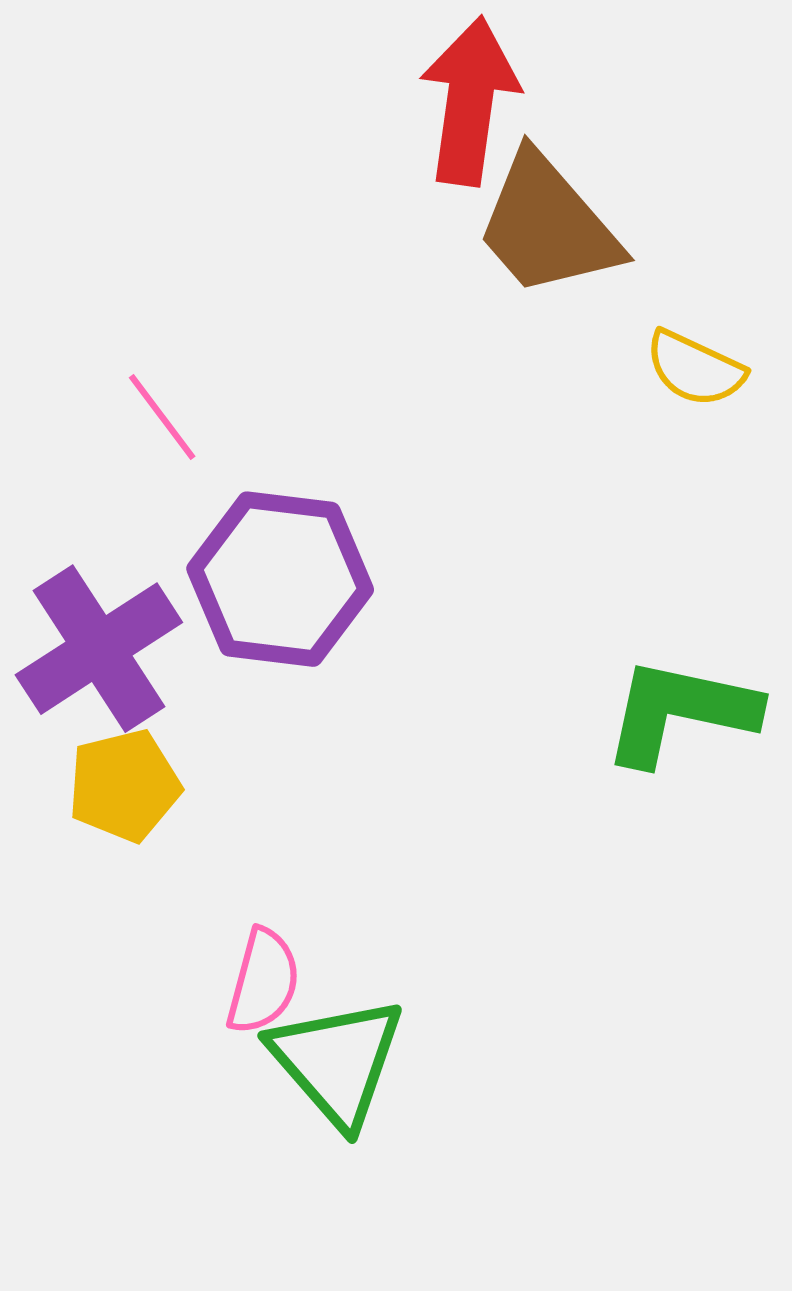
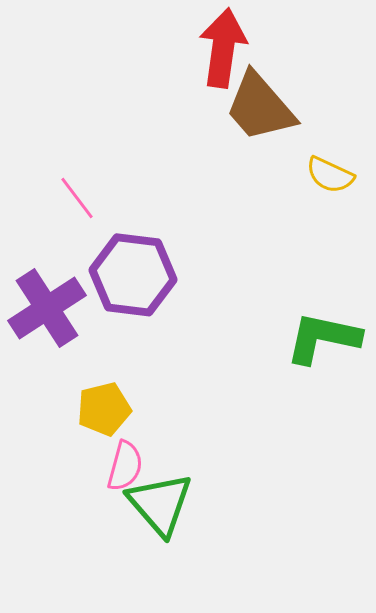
yellow pentagon: (124, 786) -> (104, 409), moved

